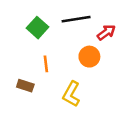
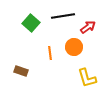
orange line: (46, 64) -> (50, 53), moved
yellow L-shape: (71, 94) -> (87, 78), moved, turned -45

